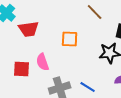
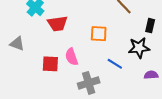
blue line: (88, 87) -> (115, 64), moved

